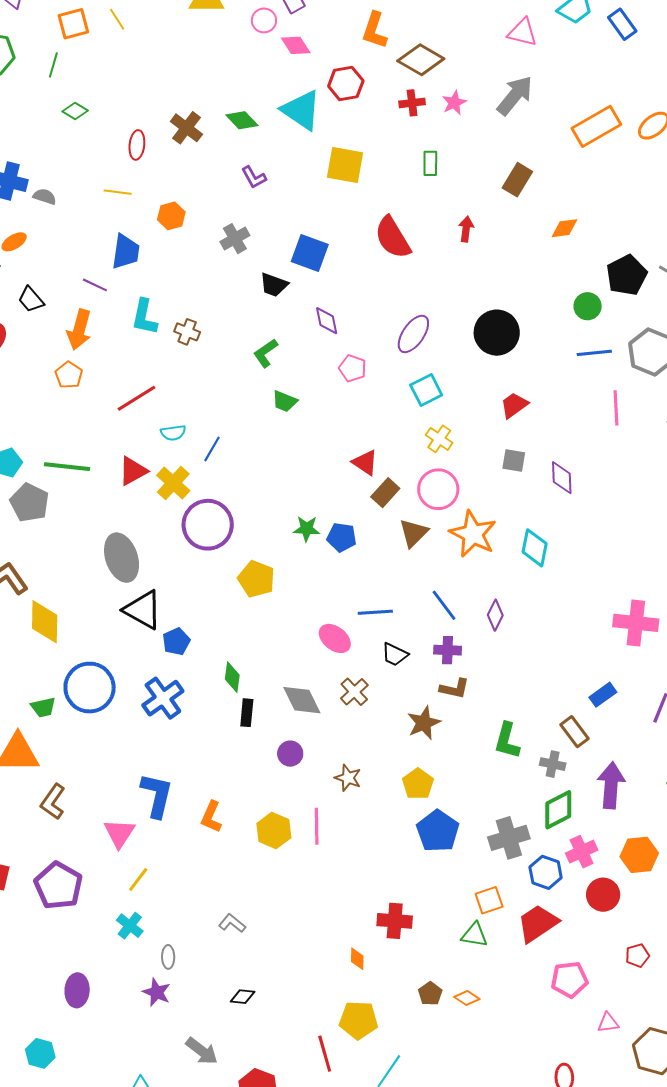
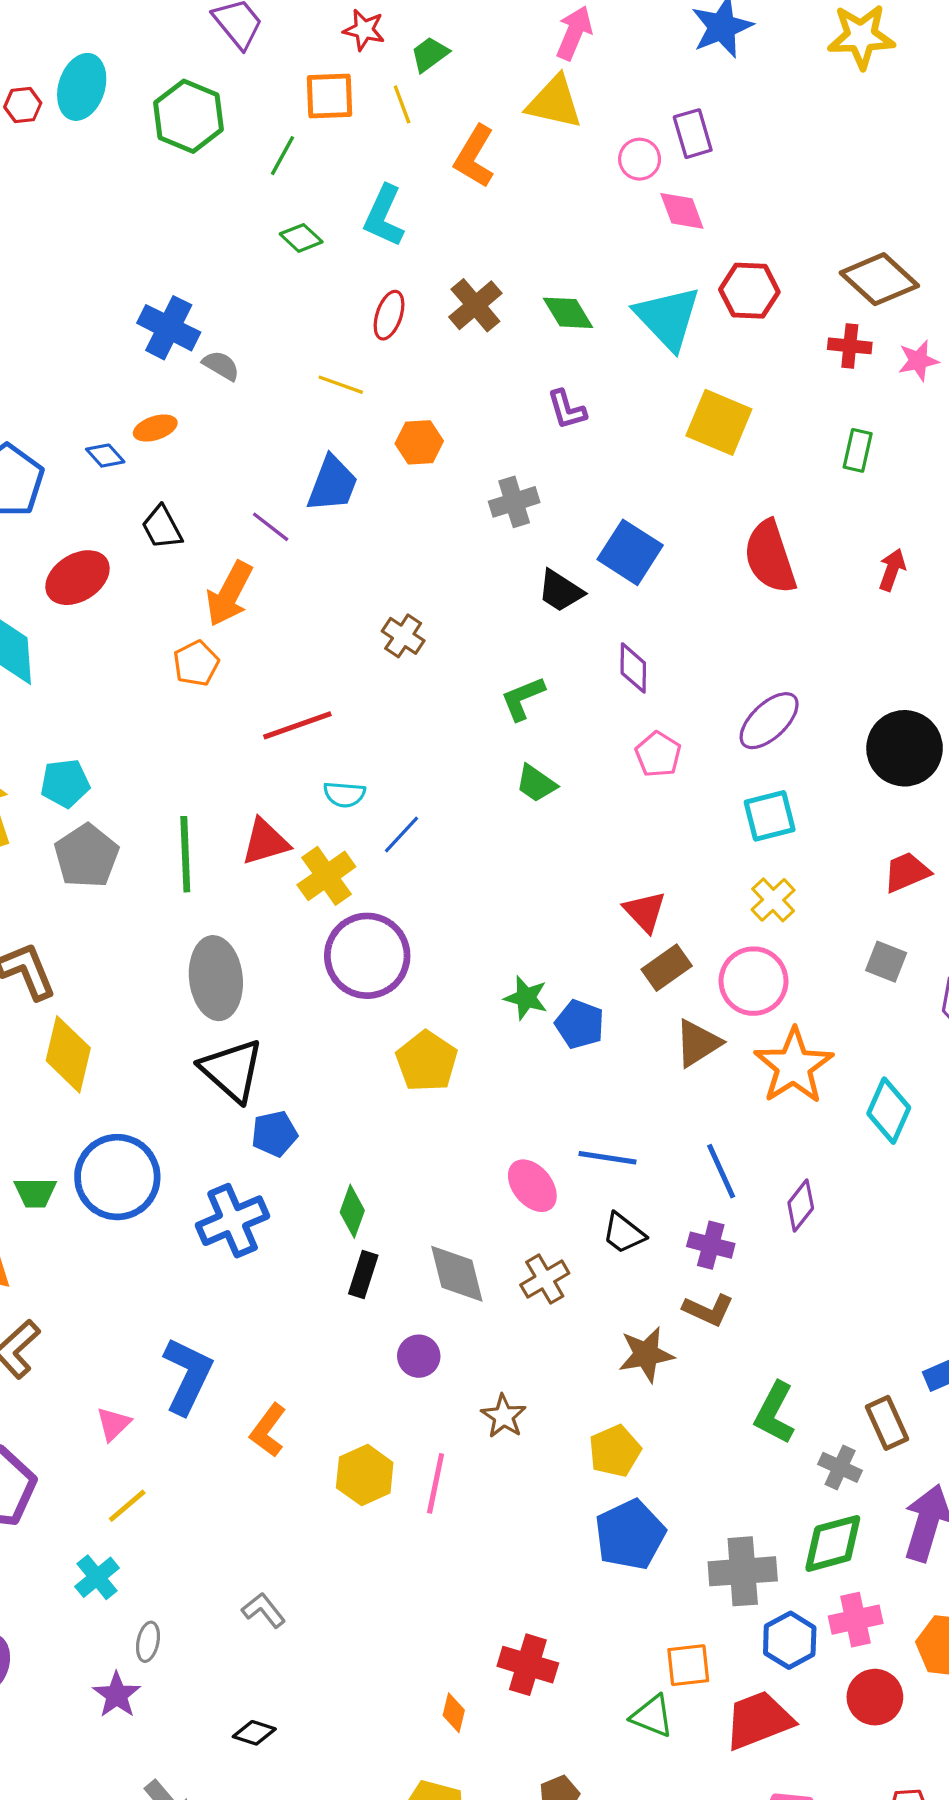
orange L-shape: (375, 30) -> (474, 156), moved
cyan L-shape: (144, 317) -> (384, 216), moved
green line: (67, 467) -> (185, 854), moved, turned 69
pink triangle: (119, 833) -> (113, 1424), size x0.7

